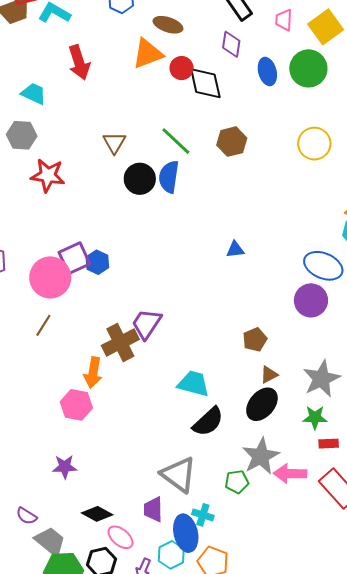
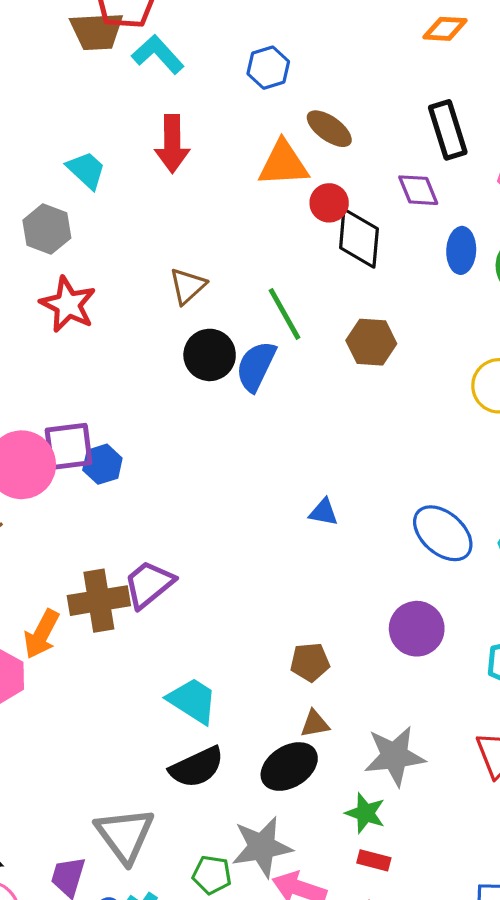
purple diamond: (231, 44) -> (418, 190), turned -48
blue ellipse: (323, 266) -> (443, 533), moved

